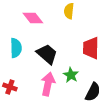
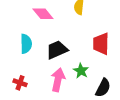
black trapezoid: (47, 54) -> (57, 50), turned -65

